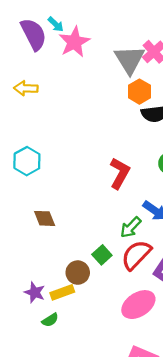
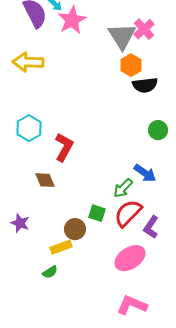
yellow arrow: (26, 88) -> (28, 62), size x1.4
red L-shape: (120, 173) -> (64, 147), moved
green square: (102, 255) -> (97, 213), turned -30
purple star: (35, 292) -> (20, 223), moved

